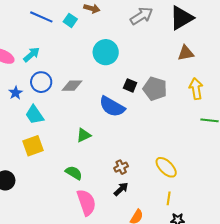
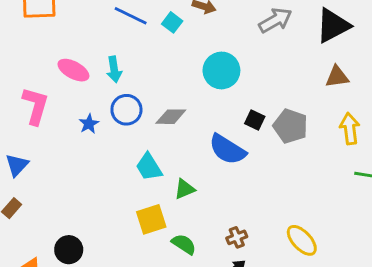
cyan arrow: (31, 55) -> (114, 69), turned 120
cyan trapezoid: (35, 115) -> (149, 167), moved
yellow square: (33, 146) -> (151, 219), moved
green semicircle: (74, 173) -> (184, 244), moved

